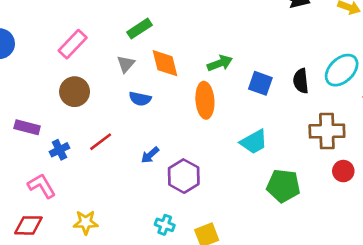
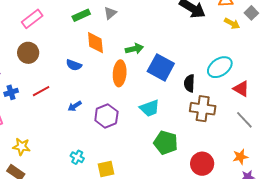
gray triangle: (126, 64) -> (110, 13), moved
black semicircle: (301, 81) -> (189, 83), moved
blue square: (260, 83) -> (161, 67), size x1.5
red circle: (343, 171) -> (202, 164), moved, size x1.5
purple hexagon: (184, 176) -> (106, 116), moved

